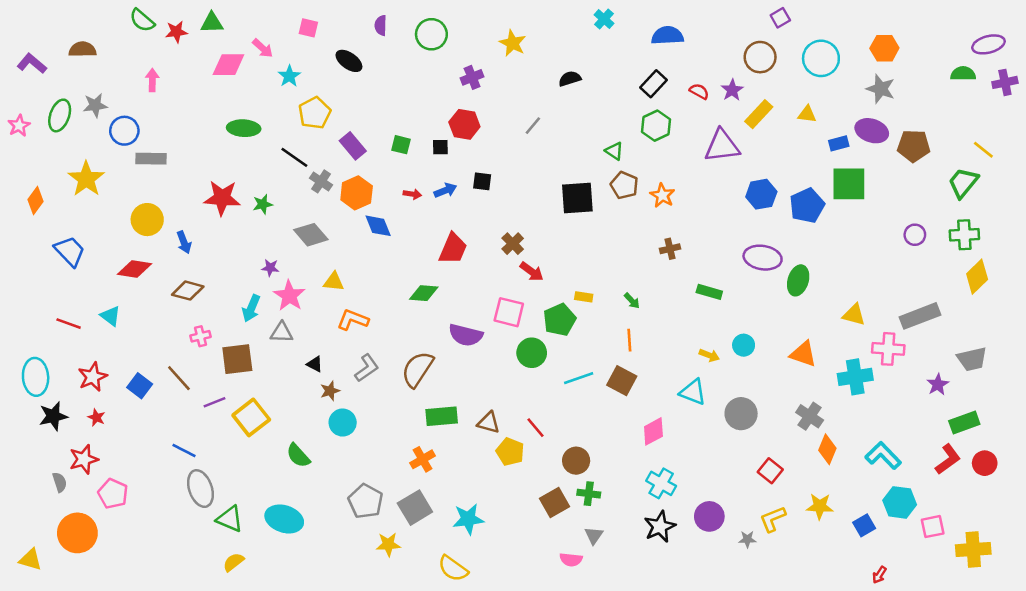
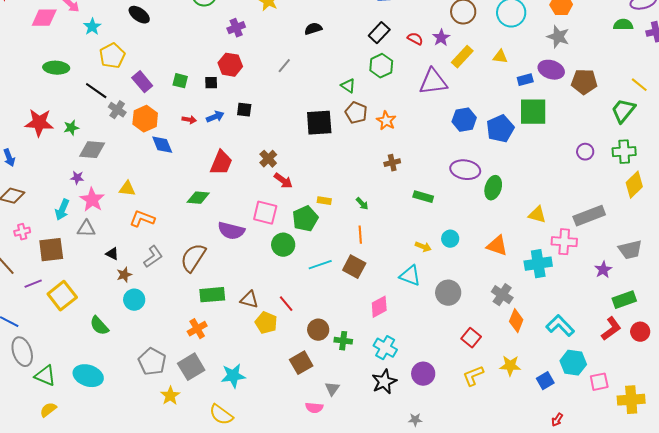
gray diamond: (311, 235) -> (92, 150), moved, turned -44
green cross: (589, 494) -> (343, 341), moved
gray star: (747, 539) -> (415, 420), moved
yellow star: (388, 544) -> (170, 396), turned -30

